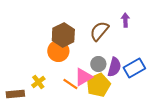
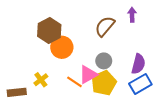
brown hexagon: (63, 35) -> (49, 30), moved
purple semicircle: (114, 67) -> (138, 64), moved
blue rectangle: (134, 68) -> (140, 84), moved

